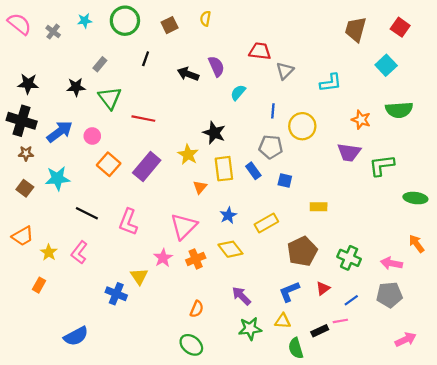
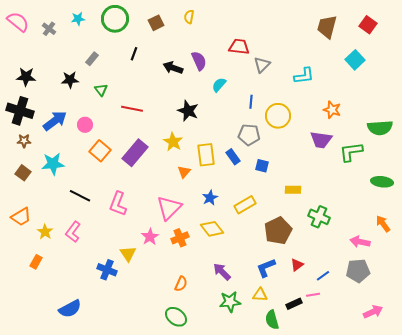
green triangle: (110, 98) -> (101, 90), size x0.6
green semicircle: (399, 110) -> (380, 128), moved
black star: (214, 133) -> (188, 111), moved
green cross: (349, 258) -> (319, 217), moved

